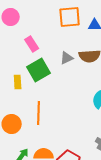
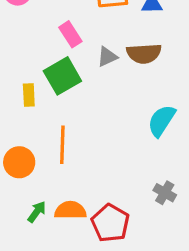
pink rectangle: (32, 44) -> (70, 34), moved

